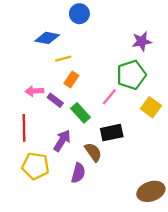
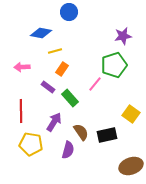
pink arrow: (34, 91) -> (22, 67), moved
yellow square: (151, 107) -> (131, 114), moved
black rectangle: (112, 133) -> (107, 135), moved

